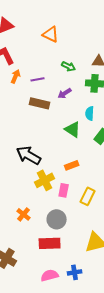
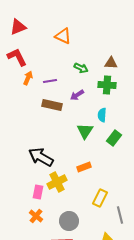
green triangle: (73, 129) -> (85, 131), turned 30
pink rectangle: (64, 190) -> (38, 192), moved

